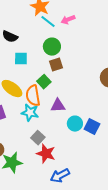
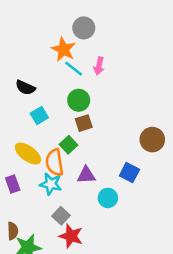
pink arrow: (68, 20) -> (99, 66), turned -56
cyan square: (21, 59) -> (39, 115), turned -32
blue square: (92, 127) -> (129, 173), moved

